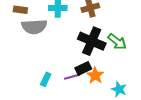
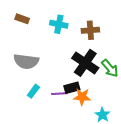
gray semicircle: (34, 27) -> (26, 61), moved
orange star: (95, 75) -> (82, 97), turned 30

